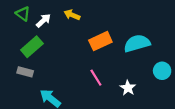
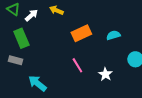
cyan semicircle: (137, 43) -> (113, 35), size x0.6
green rectangle: (32, 47) -> (21, 38), turned -72

